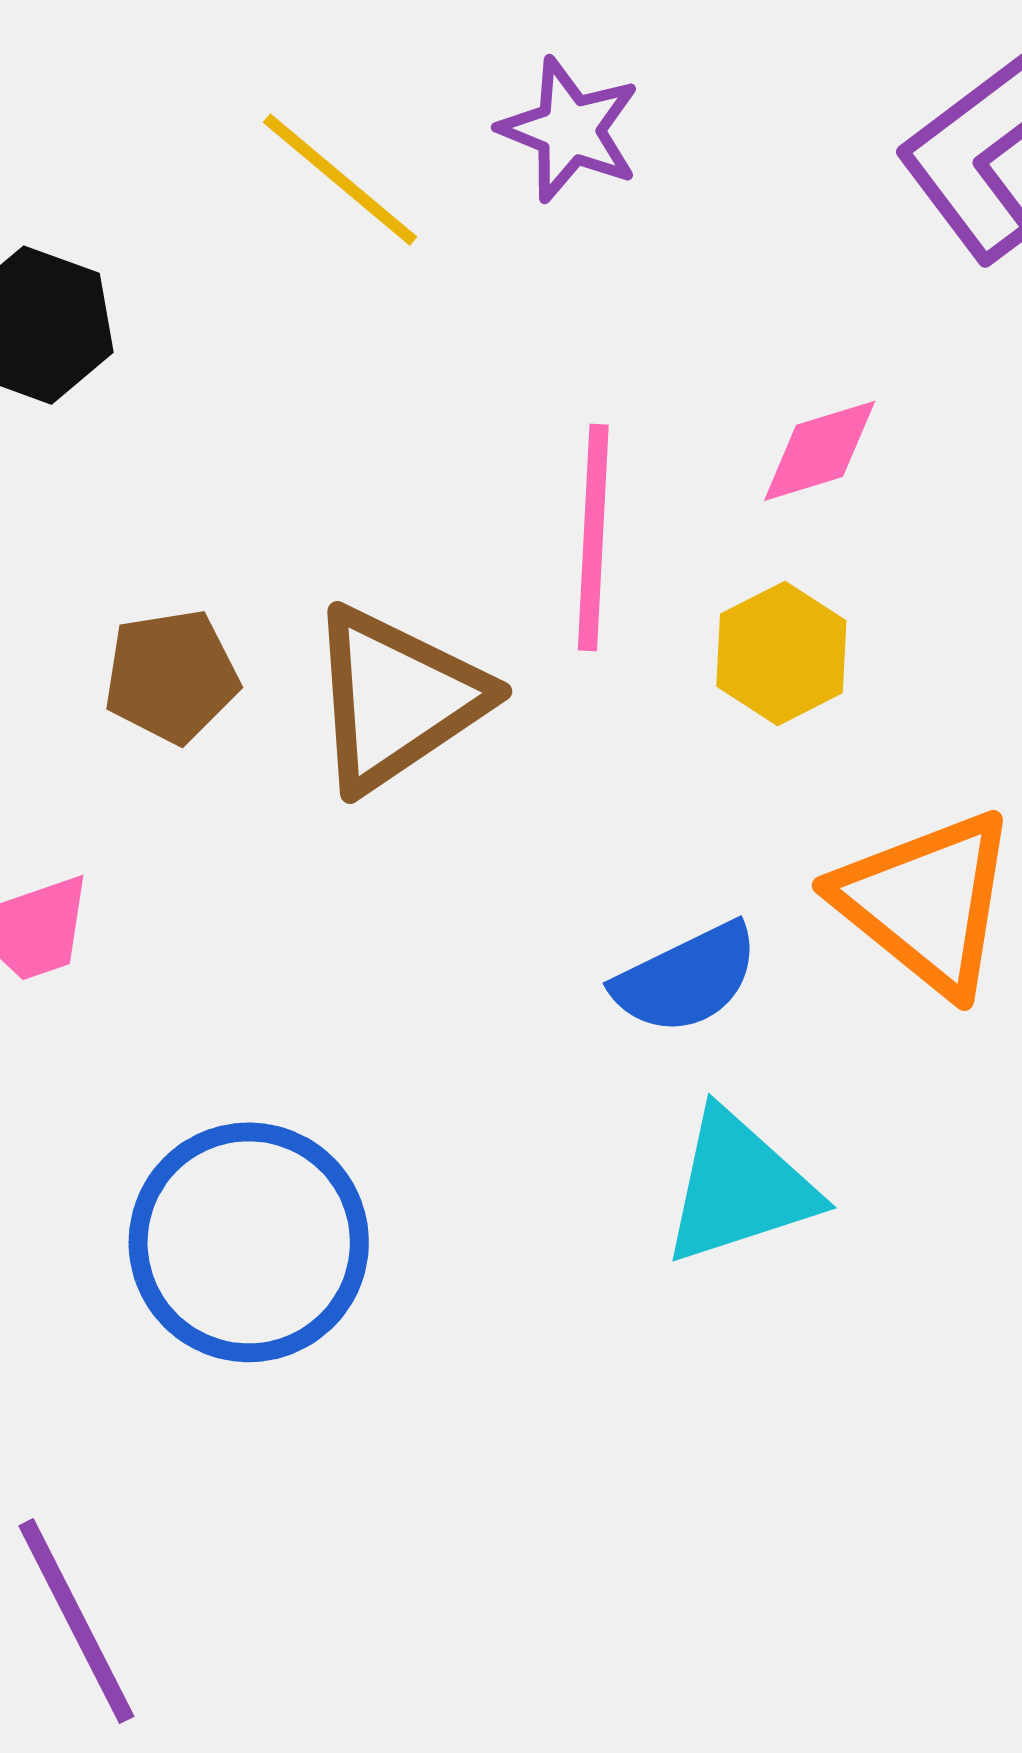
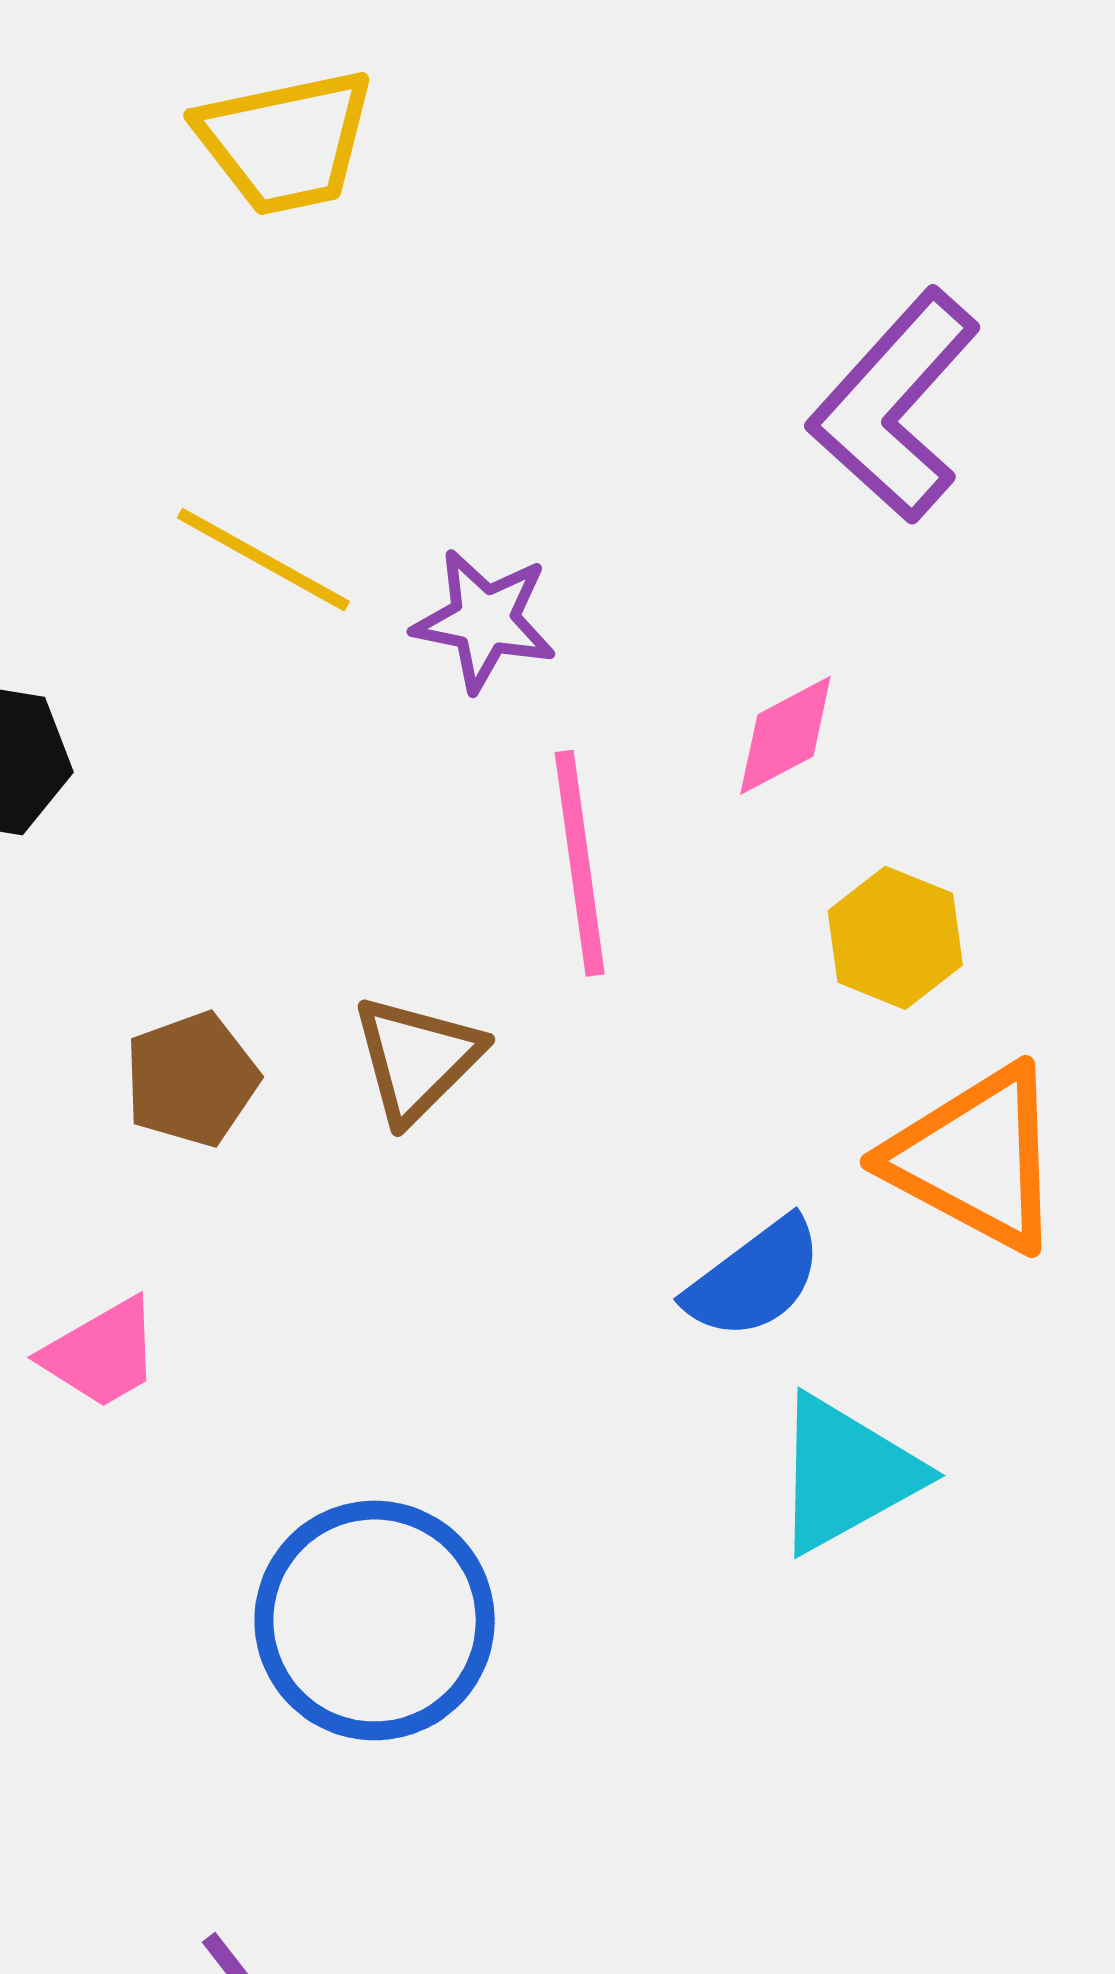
purple star: (570, 130) -> (484, 620), moved
yellow hexagon: (781, 653) -> (895, 938), moved
brown triangle: (397, 699) -> (417, 1059), size x0.7

